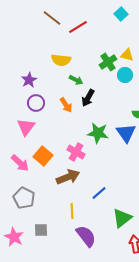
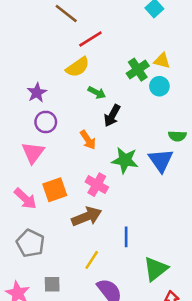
red line: (78, 27) -> (90, 39), moved
yellow semicircle: (61, 60) -> (78, 67), turned -42
orange arrow: (66, 105) -> (88, 140), moved
orange square: (43, 156) -> (55, 190), turned 30
blue line: (99, 193) -> (126, 237), turned -49
yellow line: (72, 211) -> (92, 260), turned 35

